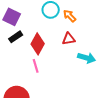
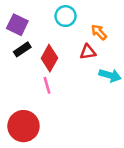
orange arrow: (70, 16) -> (99, 32), moved

